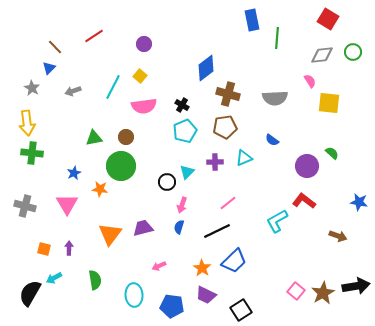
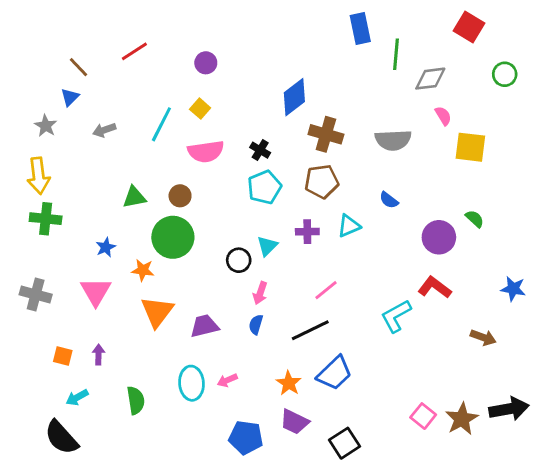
gray diamond: (322, 55) -> (430, 79), moved
orange triangle: (110, 234) -> (157, 312), moved
black semicircle: (30, 293) -> (61, 438), moved, turned -72
cyan ellipse: (134, 295) -> (191, 383), moved

